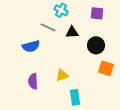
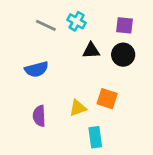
gray line: (48, 27) -> (46, 25), moved
black circle: (96, 45) -> (123, 55), moved
orange square: (106, 68) -> (107, 99), moved

